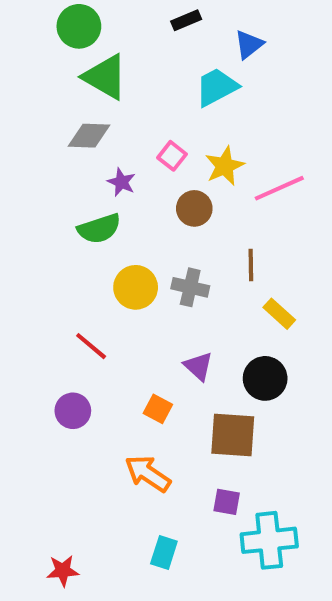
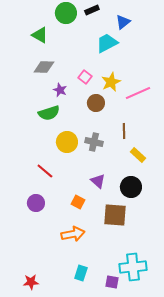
green circle: (79, 26) -> (66, 13), moved
green triangle: (105, 77) -> (40, 35), moved, size x0.7
orange arrow: (148, 474) -> (73, 234), turned 135
purple square: (227, 502) -> (112, 282), moved

